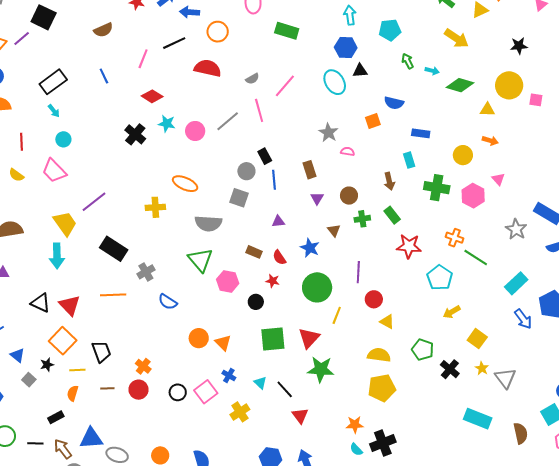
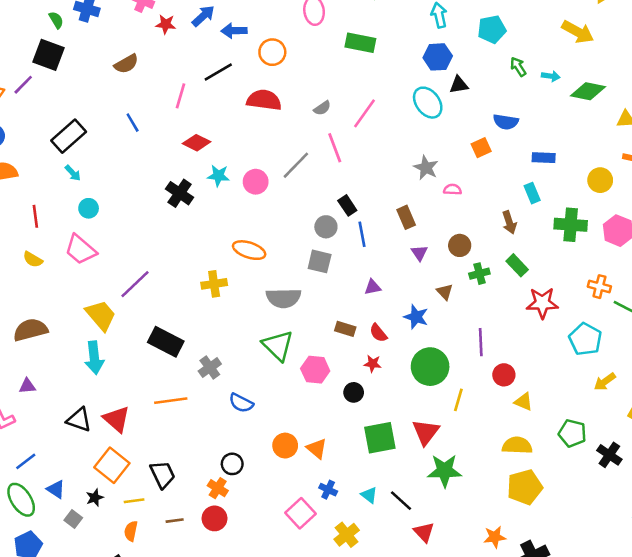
black circle: (178, 392) -> (232, 464), moved

